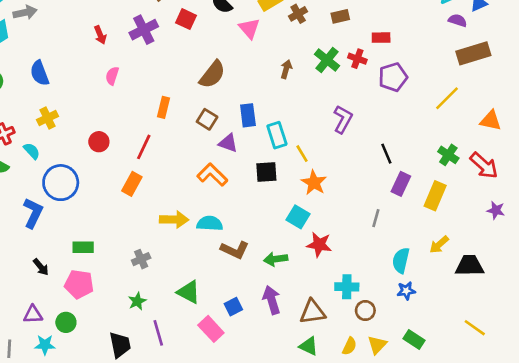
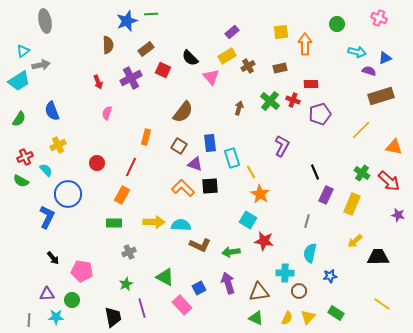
black square: (266, 172) -> (210, 186), moved
green rectangle: (83, 247) -> (114, 223), moved
cyan semicircle: (401, 260) -> (310, 253), moved

